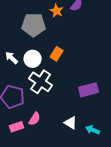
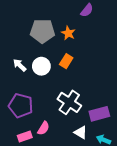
orange star: (57, 11) -> (68, 33), moved
white cross: (41, 82) -> (69, 102), moved
purple rectangle: (89, 90) -> (99, 114), moved

